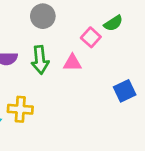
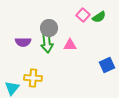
gray circle: (43, 16) -> (49, 28), moved
pink square: (91, 37) -> (83, 15), moved

